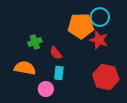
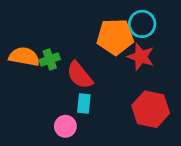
red semicircle: (56, 53) -> (80, 75), size x1.5
orange semicircle: (25, 68) -> (24, 57), moved

